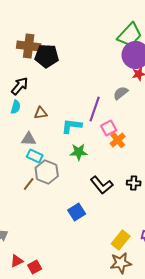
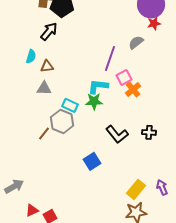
black arrow: (20, 86) -> (49, 31), moved
brown triangle: (41, 113) -> (47, 66), moved
cyan L-shape: (72, 126) -> (98, 86), moved
cyan rectangle: (35, 156) -> (70, 105), moved

